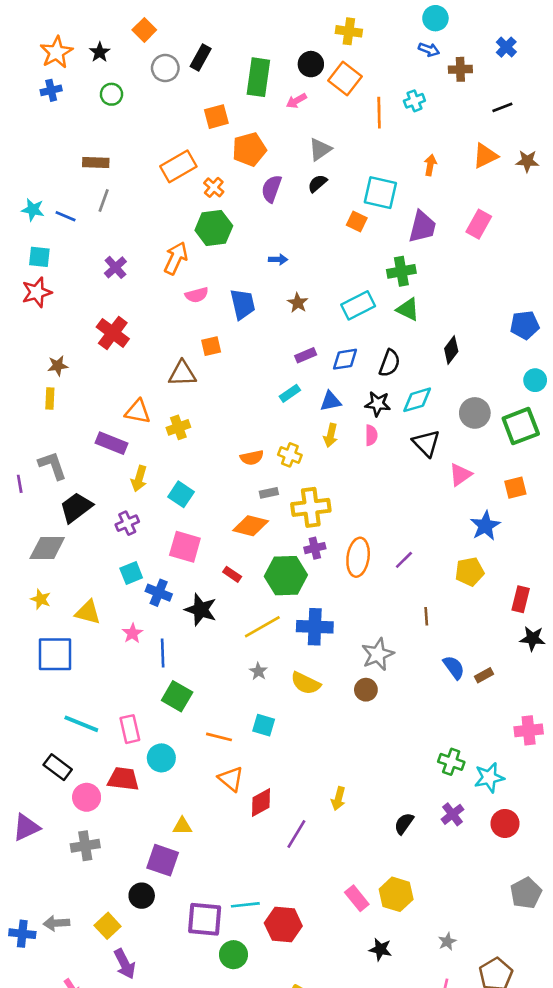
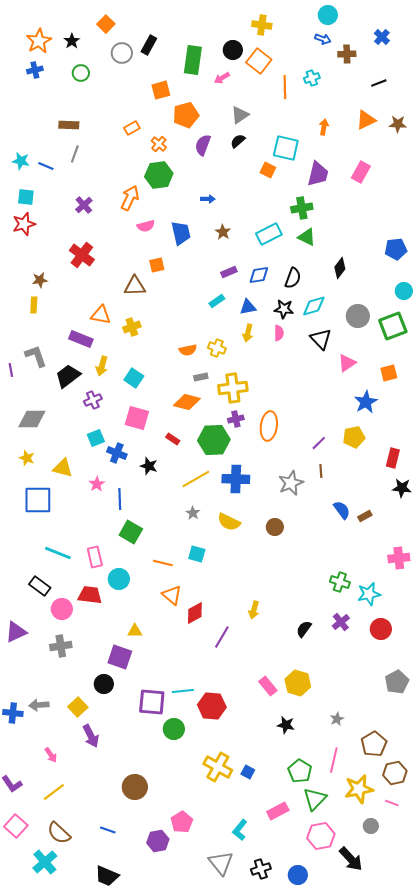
orange rectangle: (178, 166) -> (132, 128), size x0.6
black trapezoid: (76, 507) -> (68, 376), moved
purple line: (404, 560) -> (319, 443), moved
black star: (201, 610) -> (149, 466), size x0.7
gray star: (378, 654) -> (291, 483), moved

